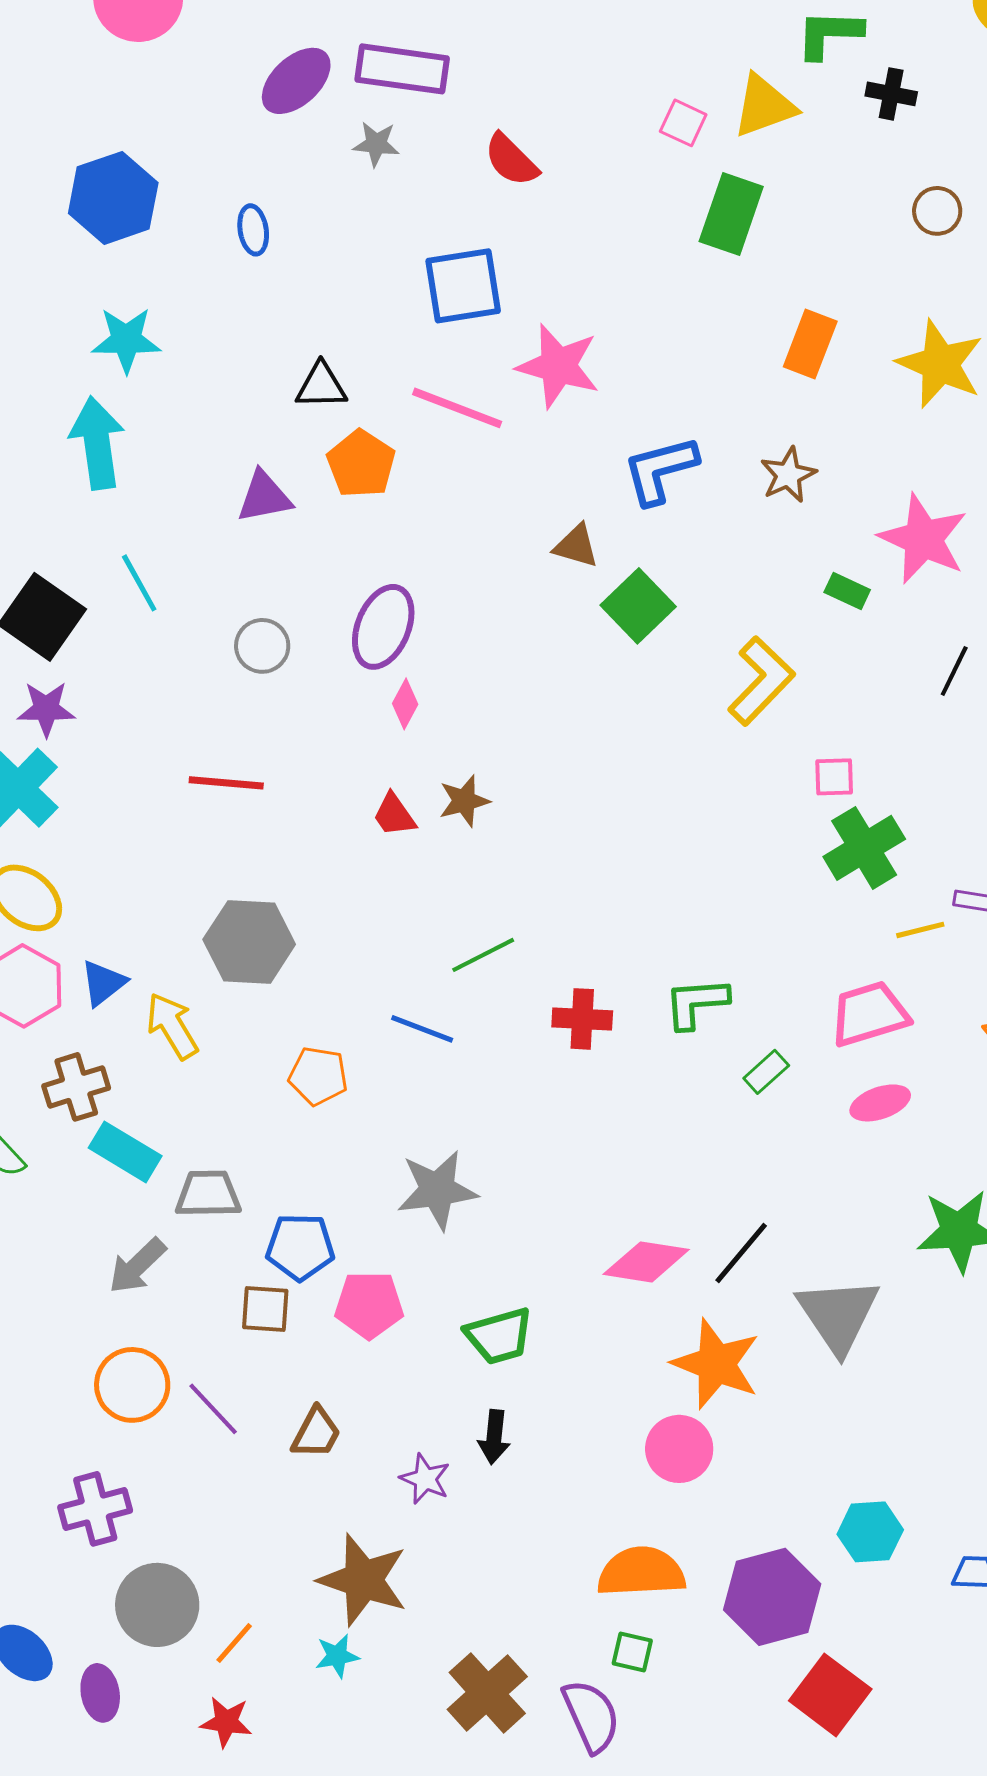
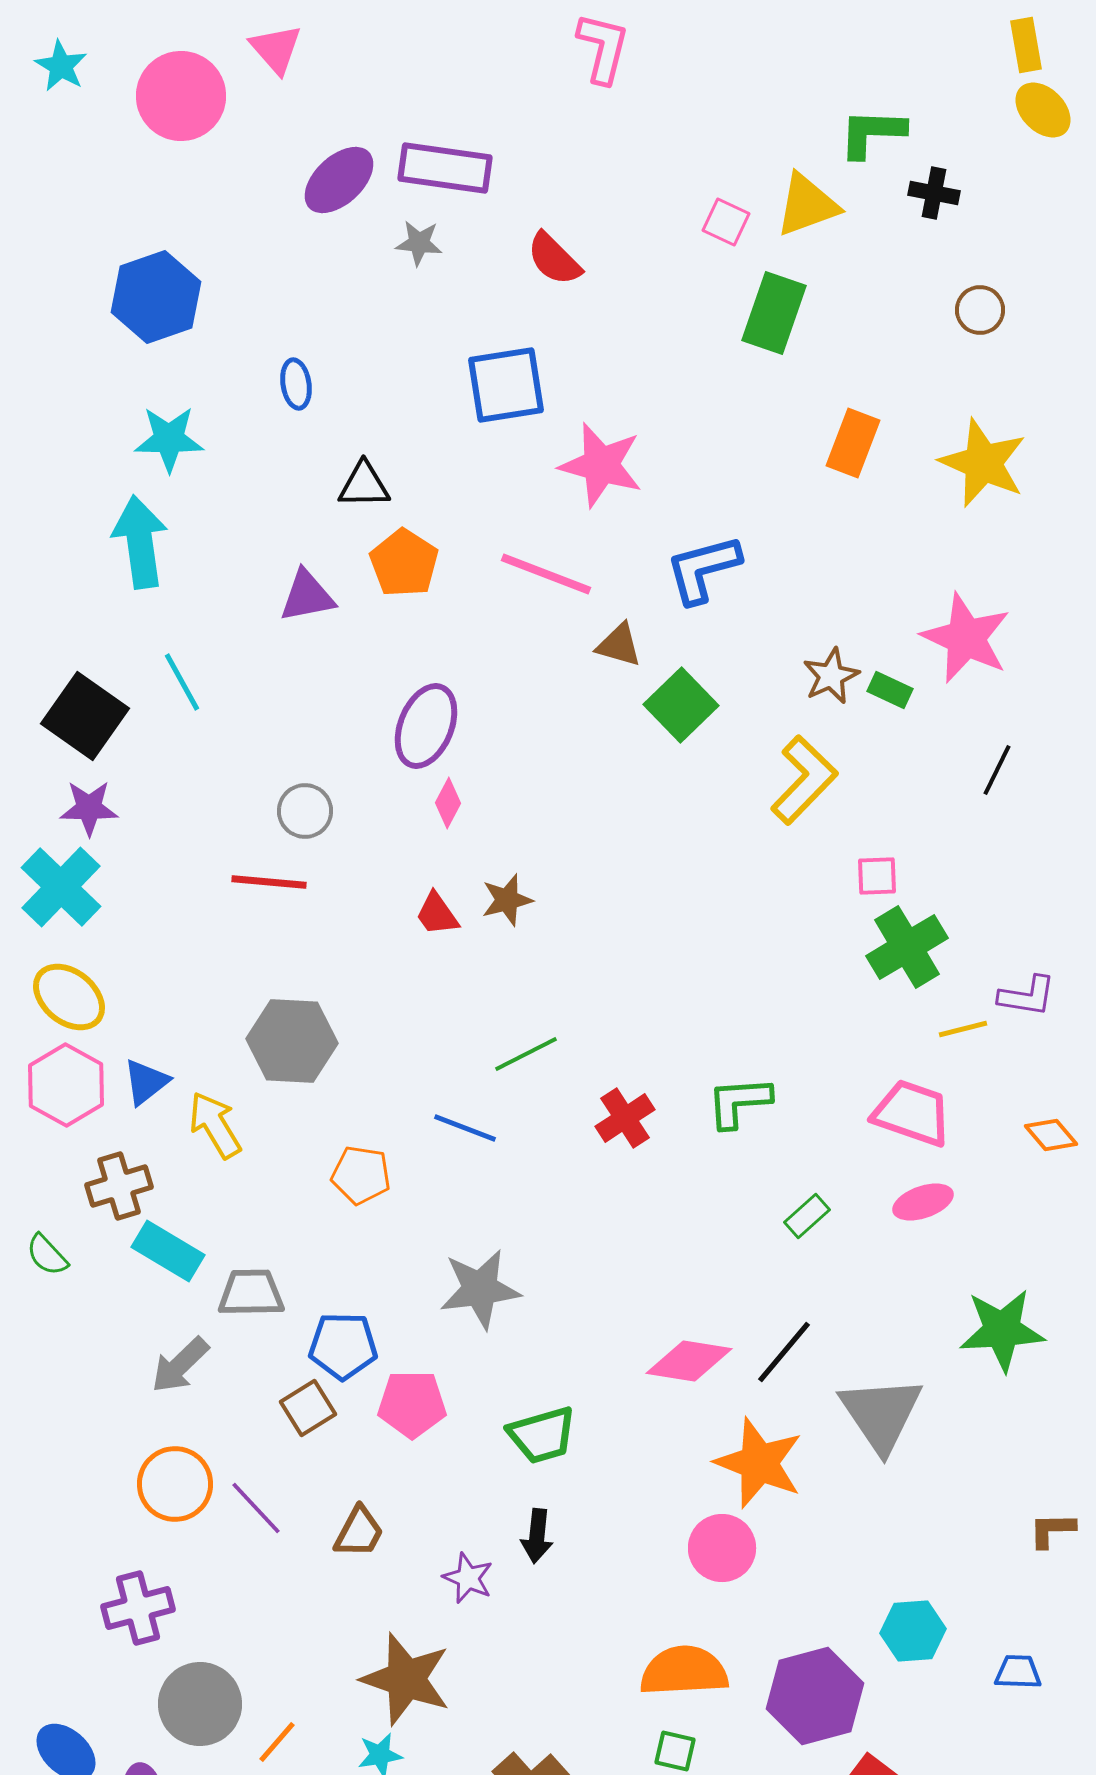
blue ellipse: (253, 230) -> (296, 384), moved
pink line: (457, 408) -> (546, 574), moved
brown star: (788, 475) -> (831, 676), moved
gray circle: (262, 646) -> (305, 811), moved
pink trapezoid: (869, 1014) -> (912, 1113), turned 36
red cross: (582, 1019) -> (625, 1118), turned -36
green rectangle: (766, 1072) -> (807, 1216), moved
brown square: (265, 1309) -> (308, 1408), turned -36

